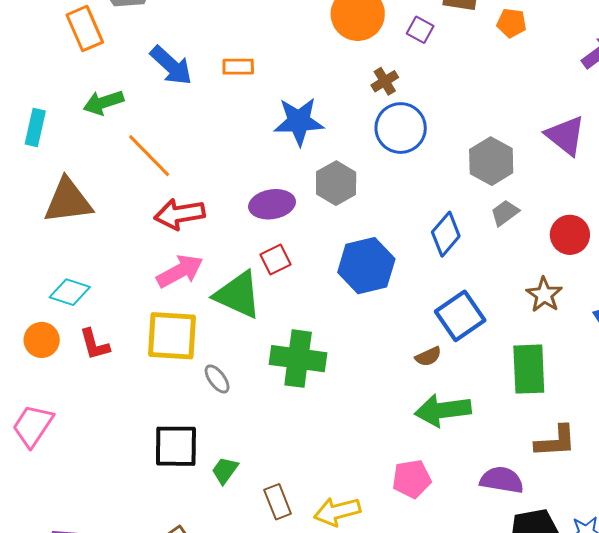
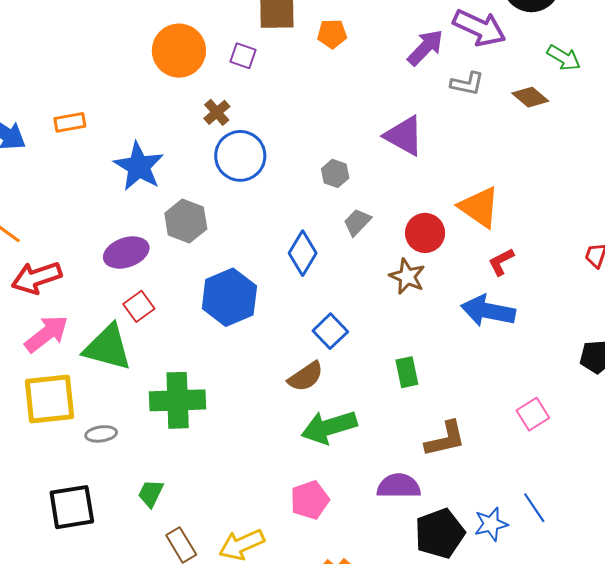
blue star: (299, 121) -> (139, 166), turned -30
gray hexagon: (491, 161) -> (335, 173), size x0.6
brown star: (544, 295) -> (407, 276), moved
blue square: (460, 316) -> (330, 331), size x0.7
brown semicircle: (428, 356) -> (306, 377), size x1.4
green rectangle: (529, 369) -> (407, 372), size x0.6
gray ellipse: (217, 379) -> (101, 434), turned -52
green trapezoid: (225, 470) -> (151, 493), moved

